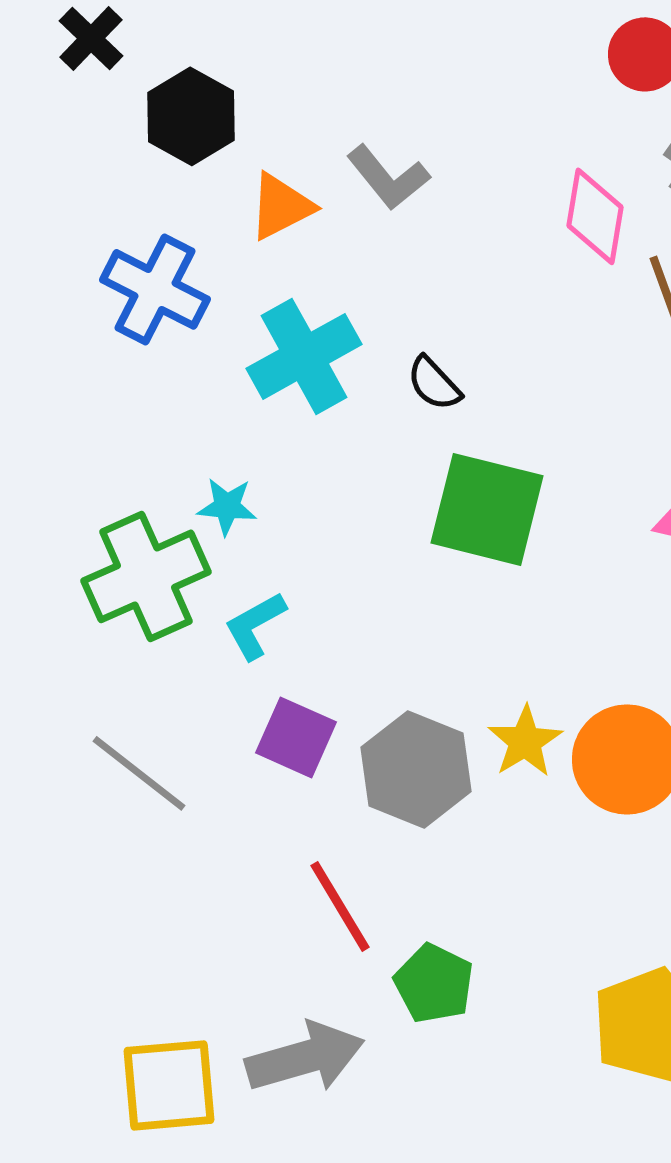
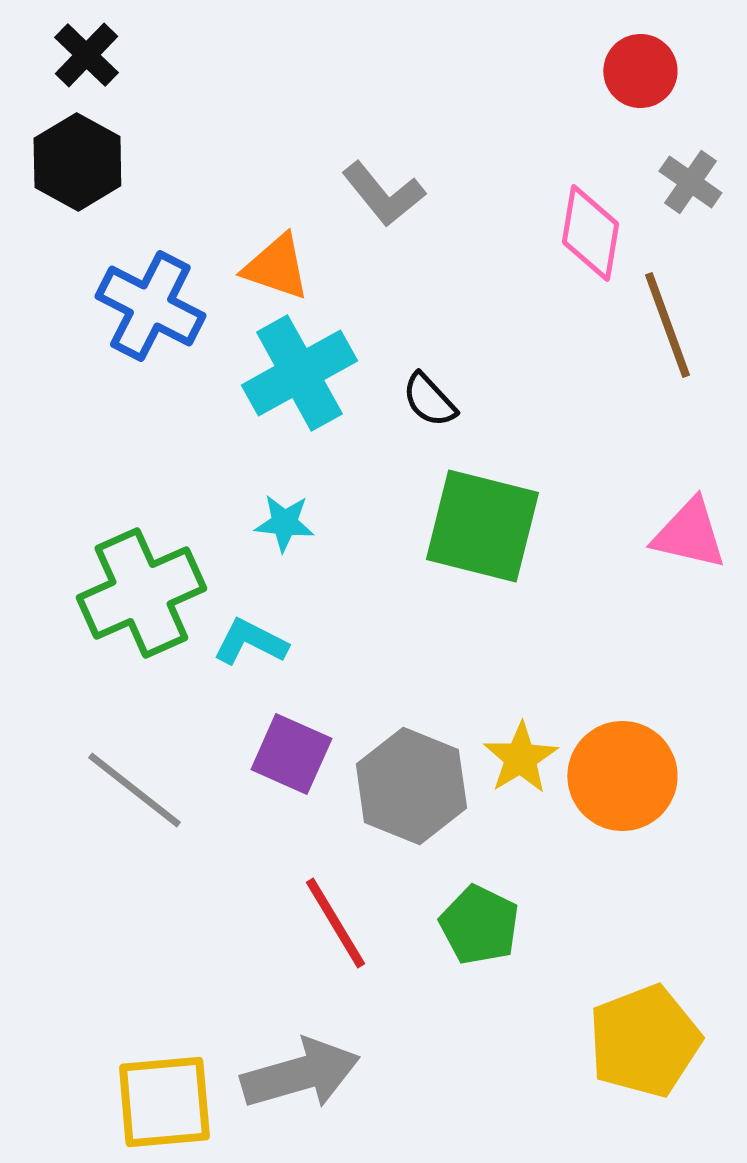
black hexagon: (191, 116) -> (77, 162), moved
orange triangle: (281, 206) -> (276, 267), moved, turned 46
cyan star: (227, 506) -> (284, 523), moved
cyan L-shape: (255, 625) -> (250, 642), turned 56
green pentagon: (434, 983) -> (479, 925), moved

